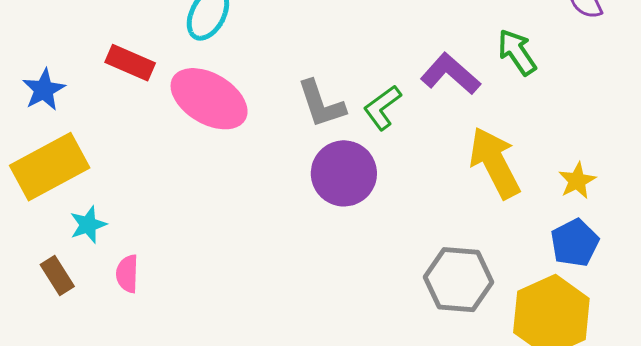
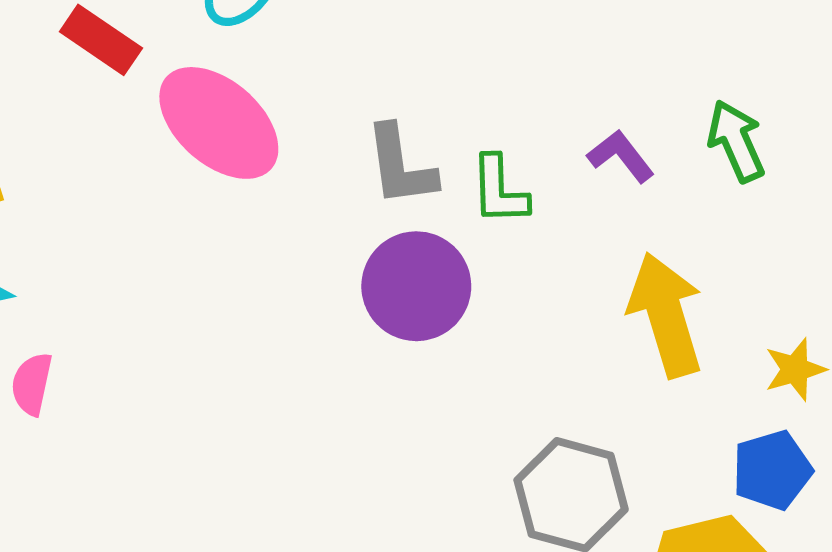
purple L-shape: (450, 74) -> (621, 156), size x0.7
green L-shape: (382, 107) -> (499, 190), turned -66

